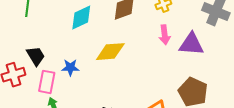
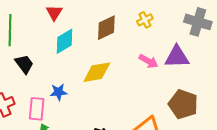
pink arrow: (165, 35) -> (149, 61), moved, turned -48
black trapezoid: (36, 56) -> (24, 64), moved

